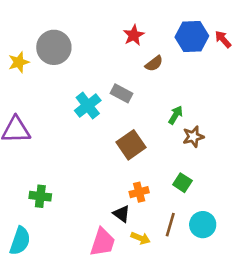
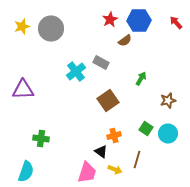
blue hexagon: (192, 37) -> (139, 20), moved
yellow star: (19, 62) -> (22, 26), moved
brown star: (193, 137) -> (168, 100), moved
cyan circle: (203, 225) -> (168, 134), moved

